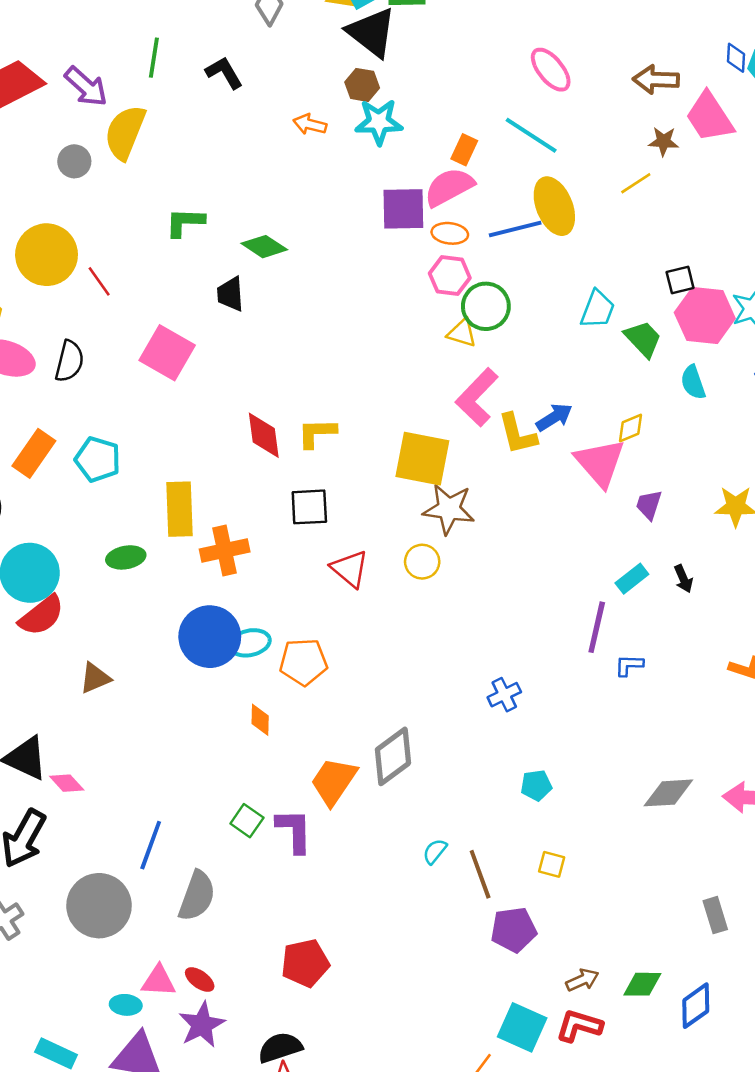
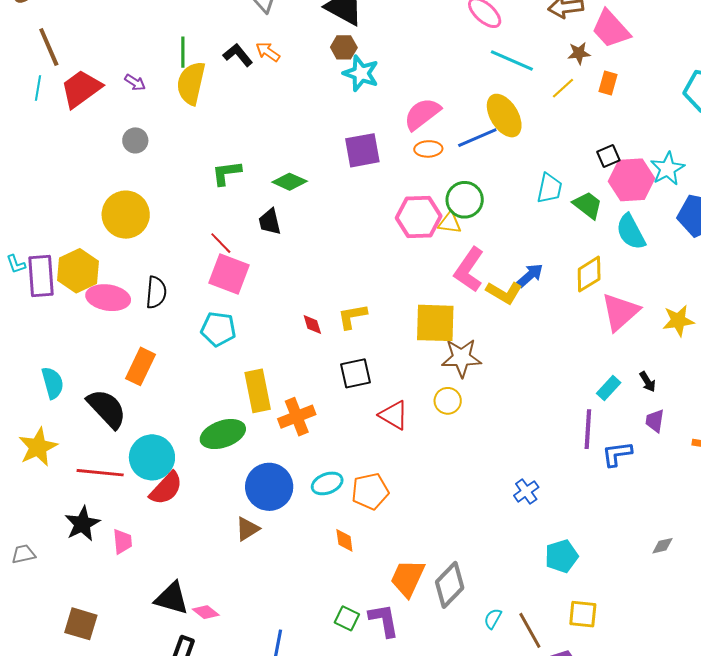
purple arrow: (86, 87) -> (135, 82), size x0.6
cyan star: (379, 122) -> (361, 73), turned 30
orange arrow: (310, 124) -> (268, 52), moved, turned 30
yellow semicircle: (125, 132) -> (191, 83), moved
cyan line: (531, 135) -> (512, 61), moved
orange rectangle: (464, 150) -> (608, 83), moved
purple square: (403, 209) -> (362, 150), moved
pink hexagon: (450, 276) -> (419, 217), moved, size x1.4
red line: (99, 281) -> (221, 243), moved
cyan semicircle: (693, 382) -> (631, 232), size x1.4
yellow diamond: (630, 428) -> (589, 274), size x1.5
yellow L-shape: (517, 434) -> (504, 293), turned -36
red diamond: (264, 435) -> (312, 325), size x0.6
cyan pentagon: (98, 459) -> (218, 329), moved
pink triangle: (600, 463) -> (620, 312), moved, turned 39
purple trapezoid: (649, 505) -> (655, 421), moved
green ellipse: (126, 557) -> (223, 434), size x1.5
blue circle: (210, 637) -> (269, 487), moved
blue L-shape: (629, 665) -> (617, 454), size x1.4
brown triangle: (95, 678) -> (247, 529), moved
gray diamond: (393, 756) -> (450, 585), moved
cyan pentagon: (536, 785) -> (561, 556), size x1.4
gray diamond: (668, 793) -> (662, 546), size x0.6
yellow square: (552, 864) -> (583, 614), size x1.4

